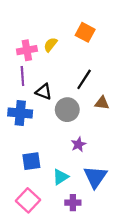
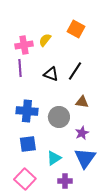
black triangle: (44, 92) -> (51, 74), moved
brown triangle: (102, 103) -> (82, 102), moved
gray circle: (67, 110) -> (59, 117), moved
blue cross: (20, 113) -> (27, 111), moved
purple star: (78, 144) -> (82, 133), moved

